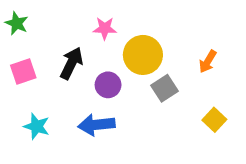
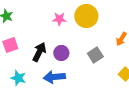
yellow circle: (143, 55) -> (86, 16), moved
black arrow: (71, 63) -> (39, 52), moved

